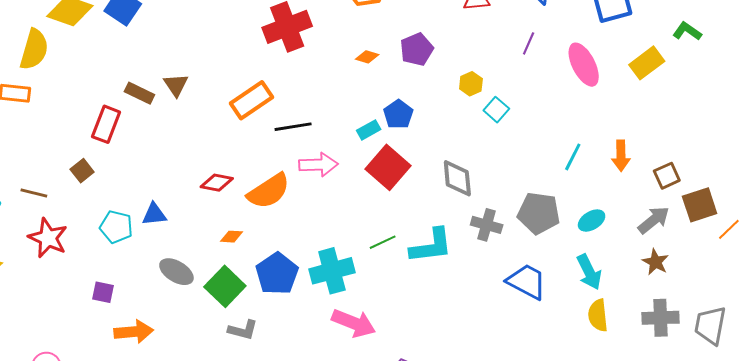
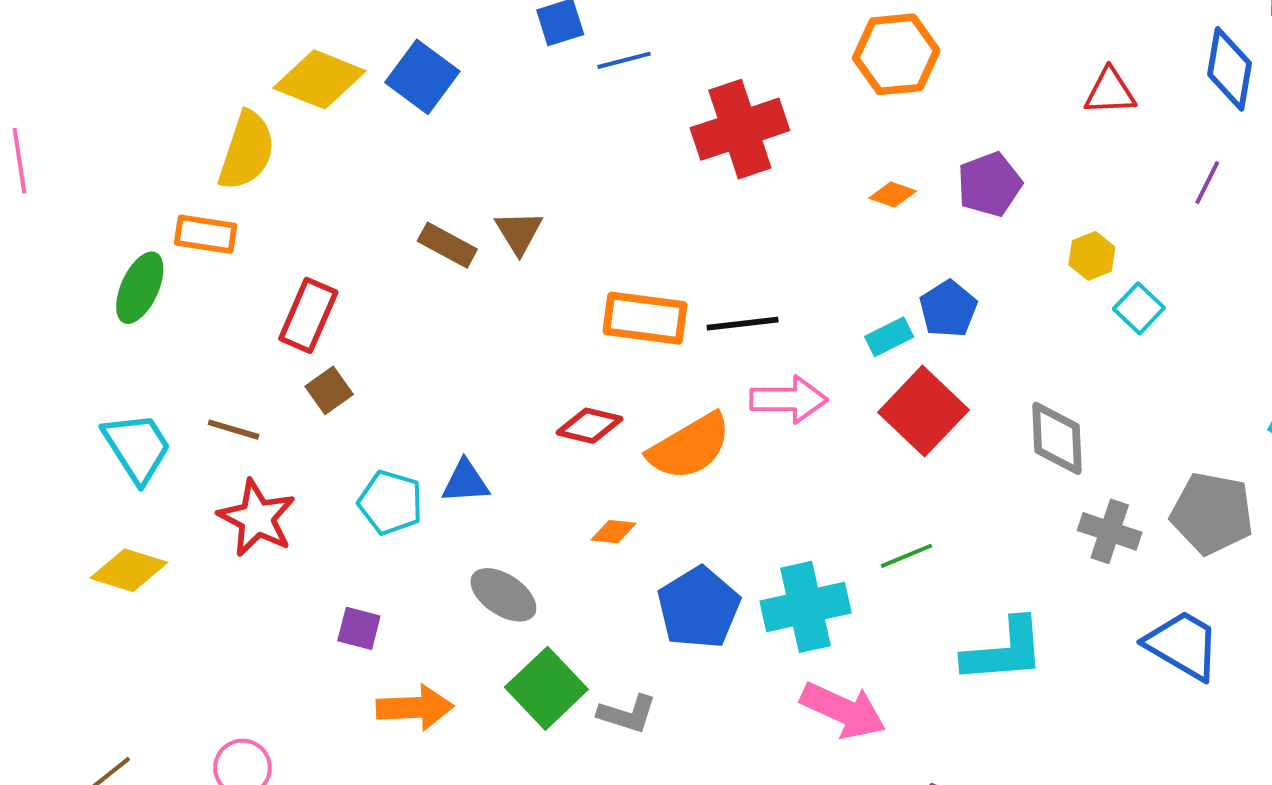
orange rectangle: (252, 100) -> (645, 318), moved, turned 39
red rectangle: (106, 124) -> (308, 315), moved
cyan L-shape: (431, 246) -> (1004, 651), moved
green square: (225, 286) -> (546, 688), moved

